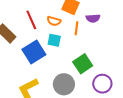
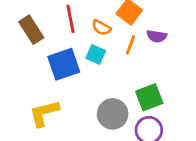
green square: (83, 64) -> (149, 97), moved
gray circle: (64, 84) -> (113, 114), moved

